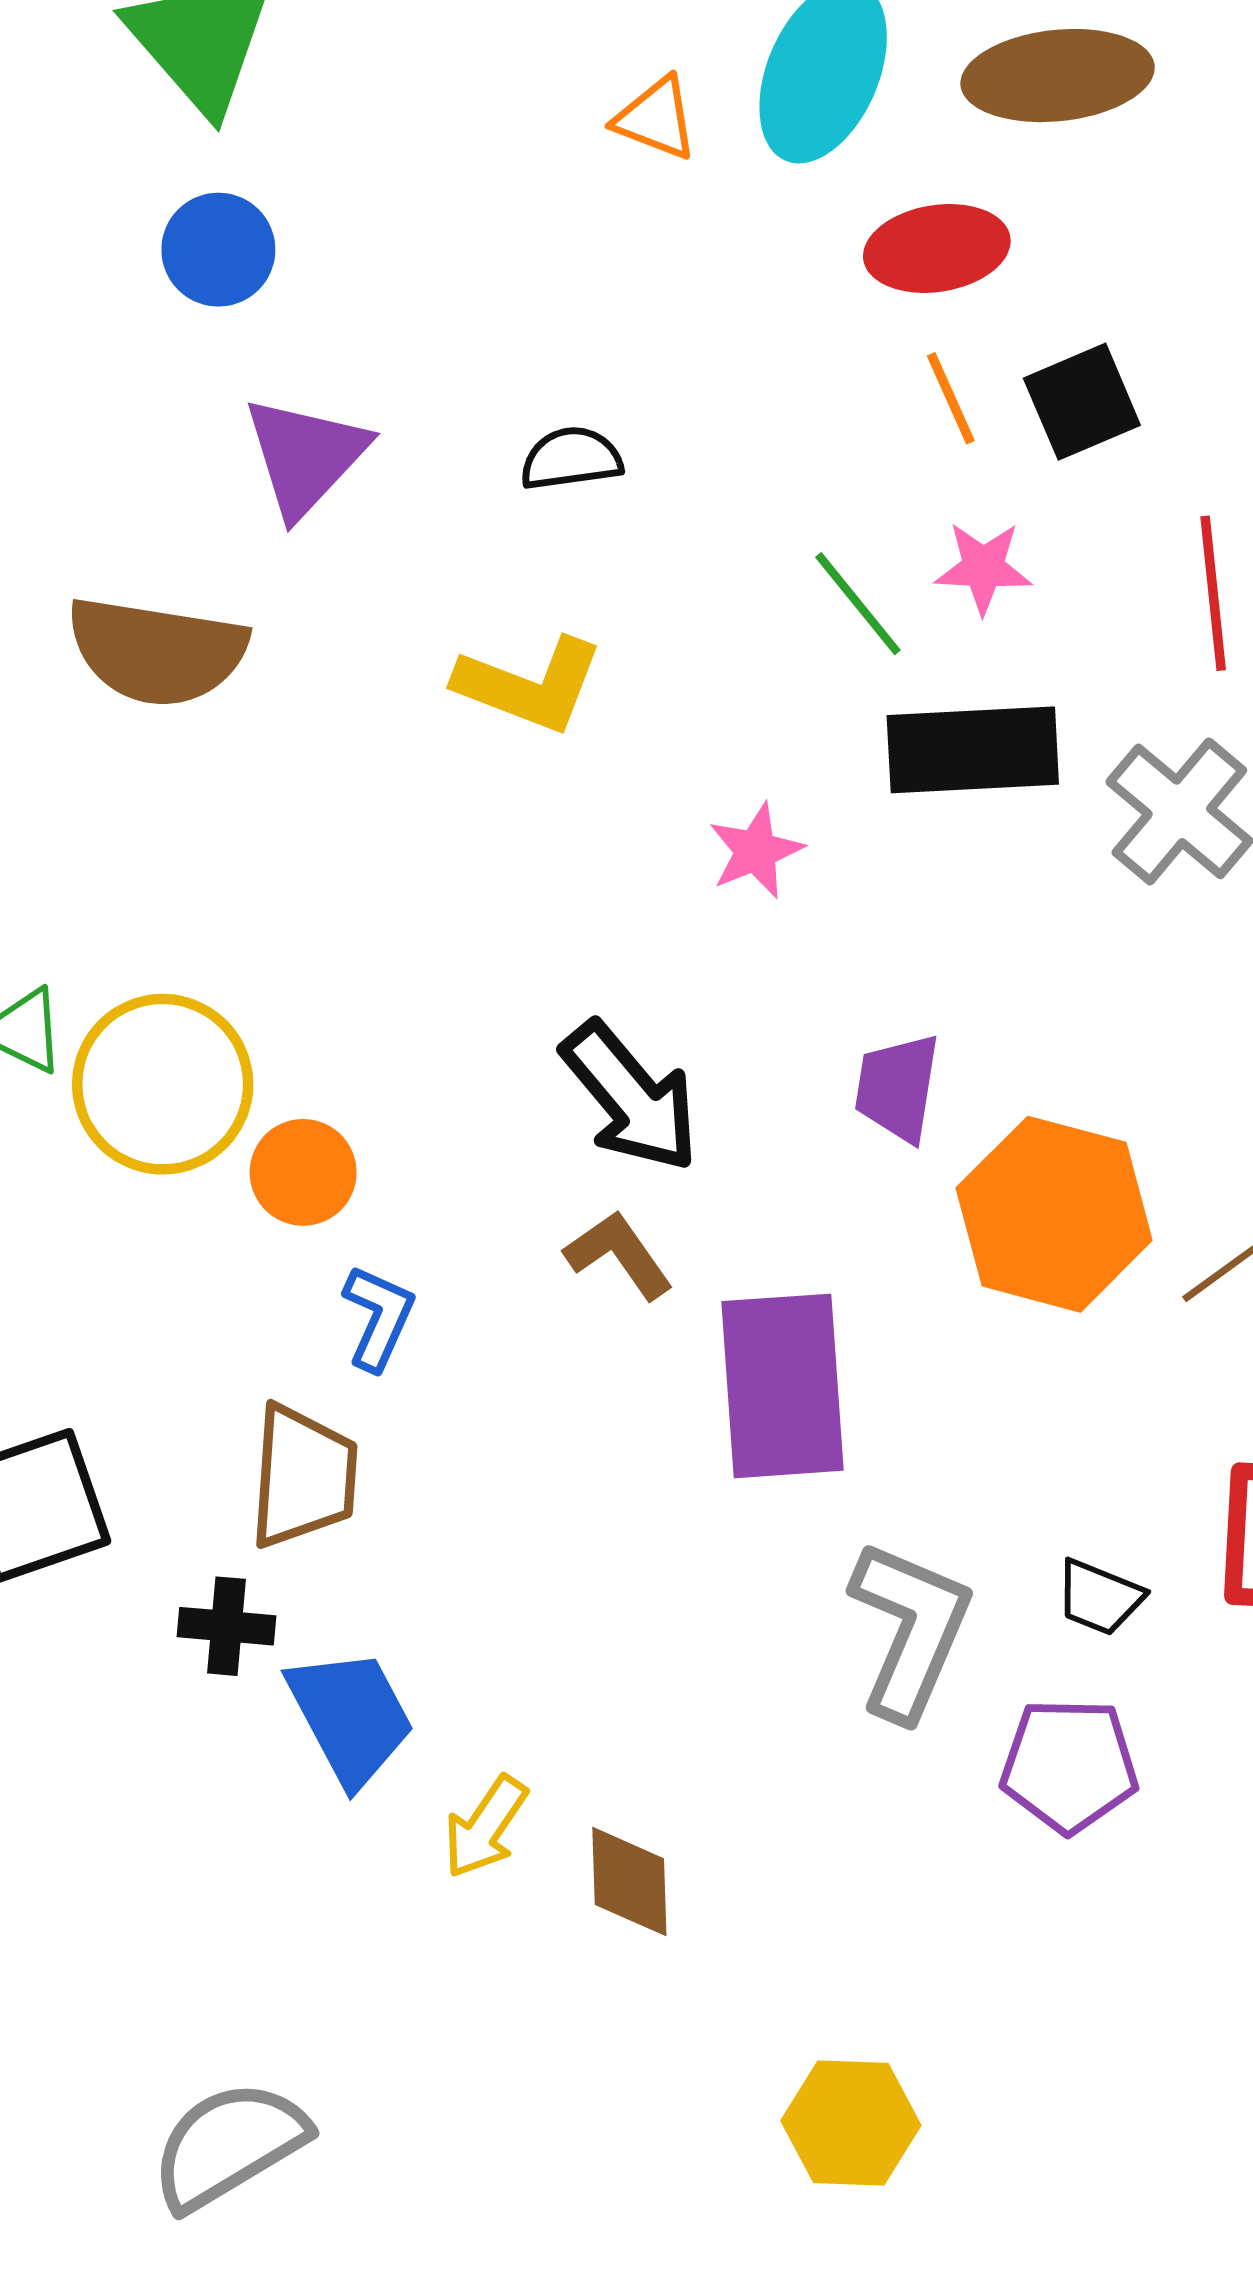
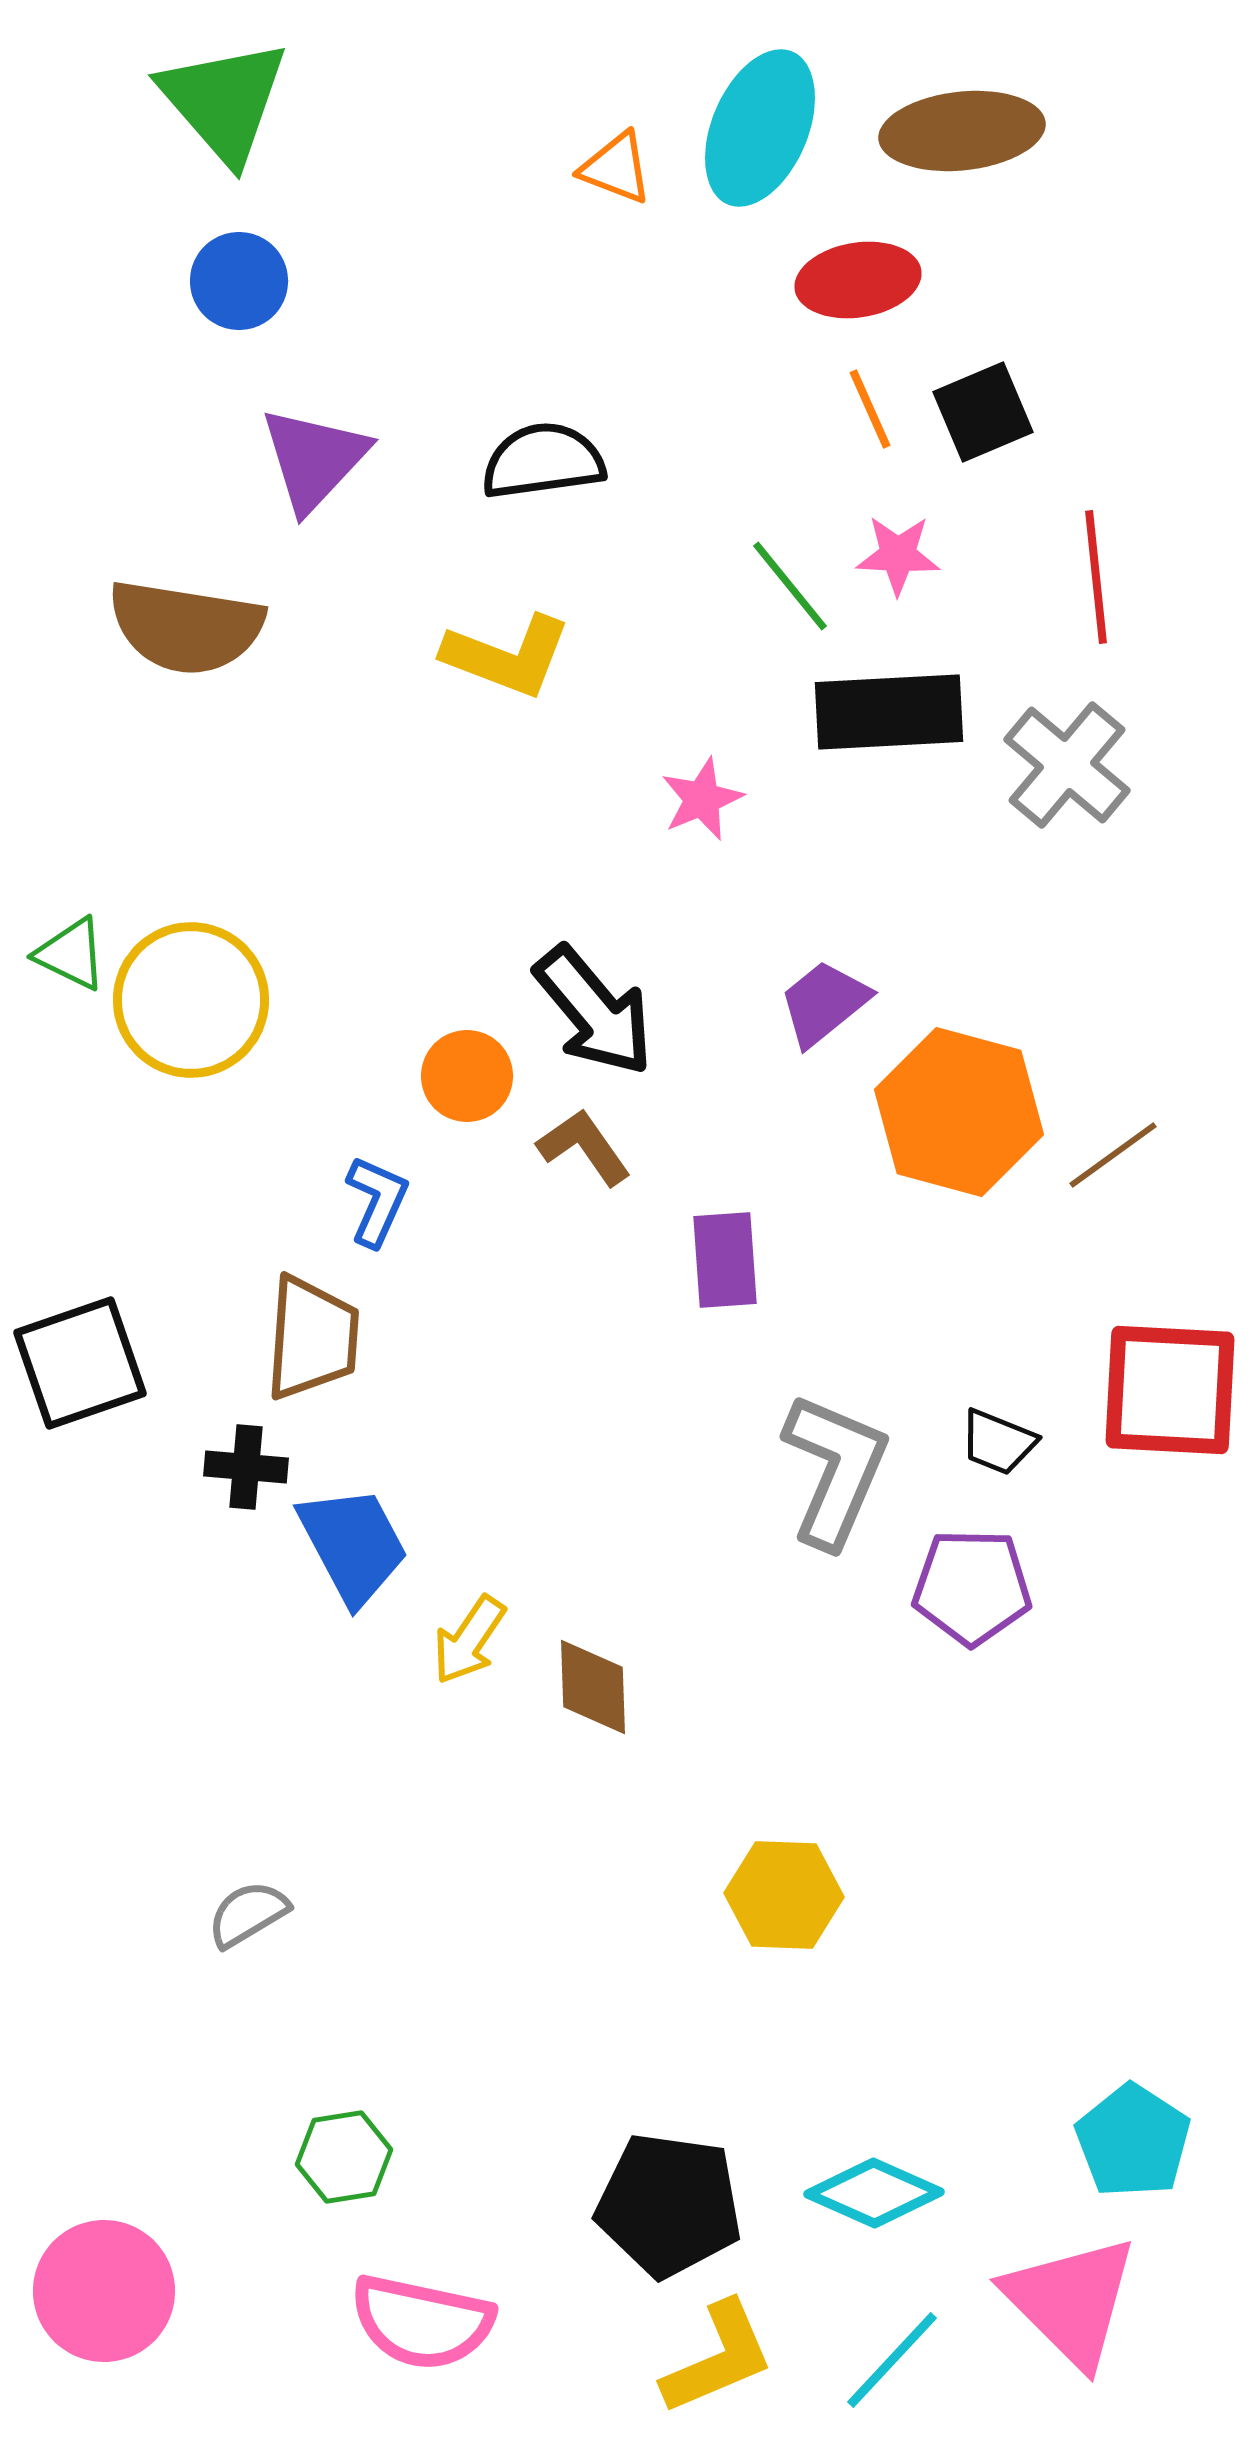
black semicircle: (571, 459) -> (543, 461), size x1.4
purple trapezoid: (897, 1088) -> (824, 1003), turned 42
orange circle: (303, 1172) -> (467, 1076), moved
purple rectangle: (782, 1386) -> (725, 1260), size x0.6
gray semicircle: (229, 2145) -> (248, 1914), size x0.6

